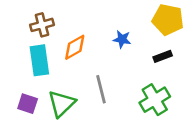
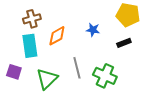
green cross: (155, 100) -> (105, 76), moved, turned -35
purple square: (28, 104) -> (14, 72), moved

